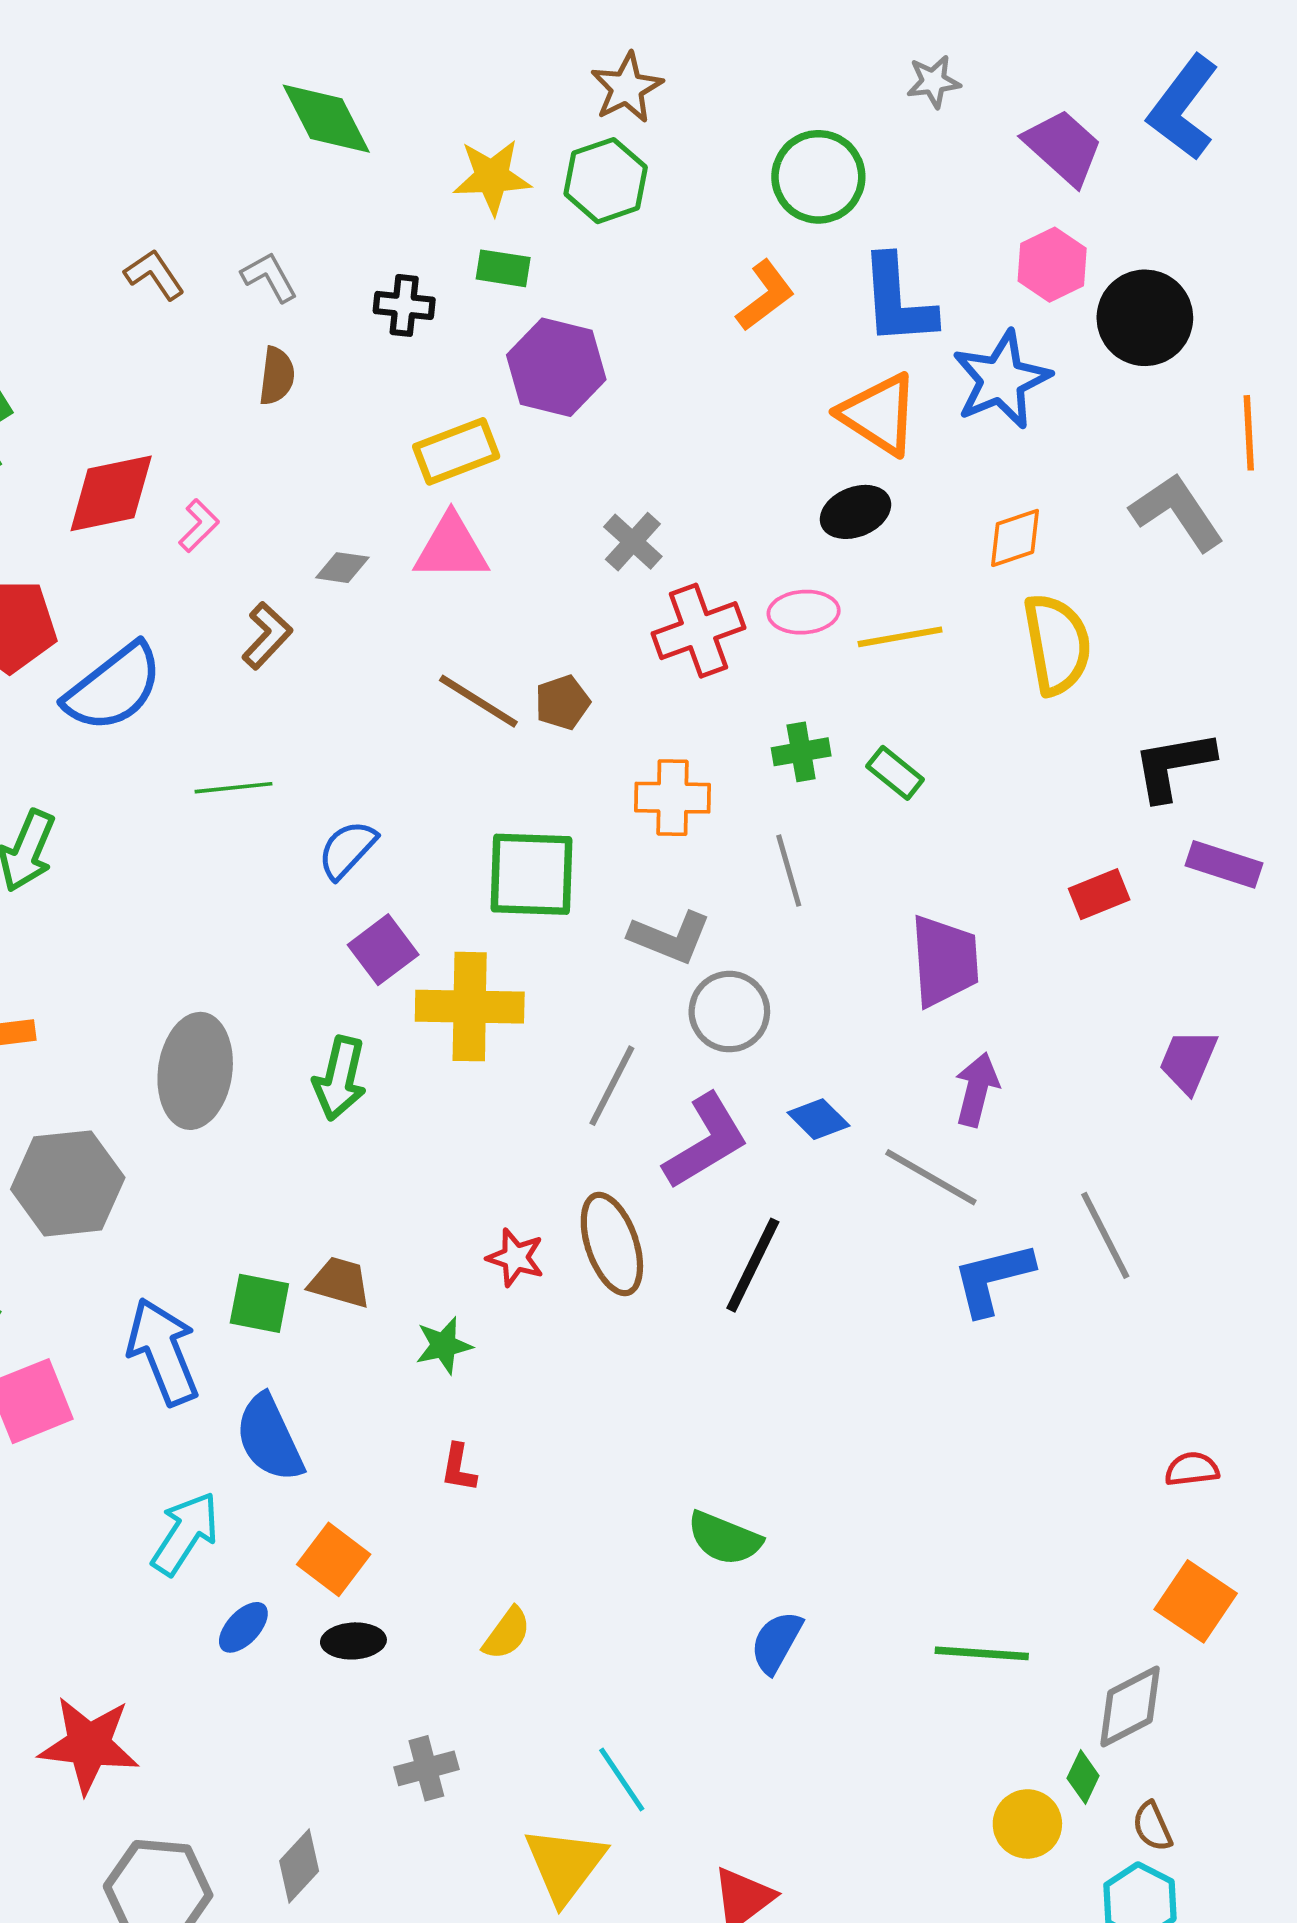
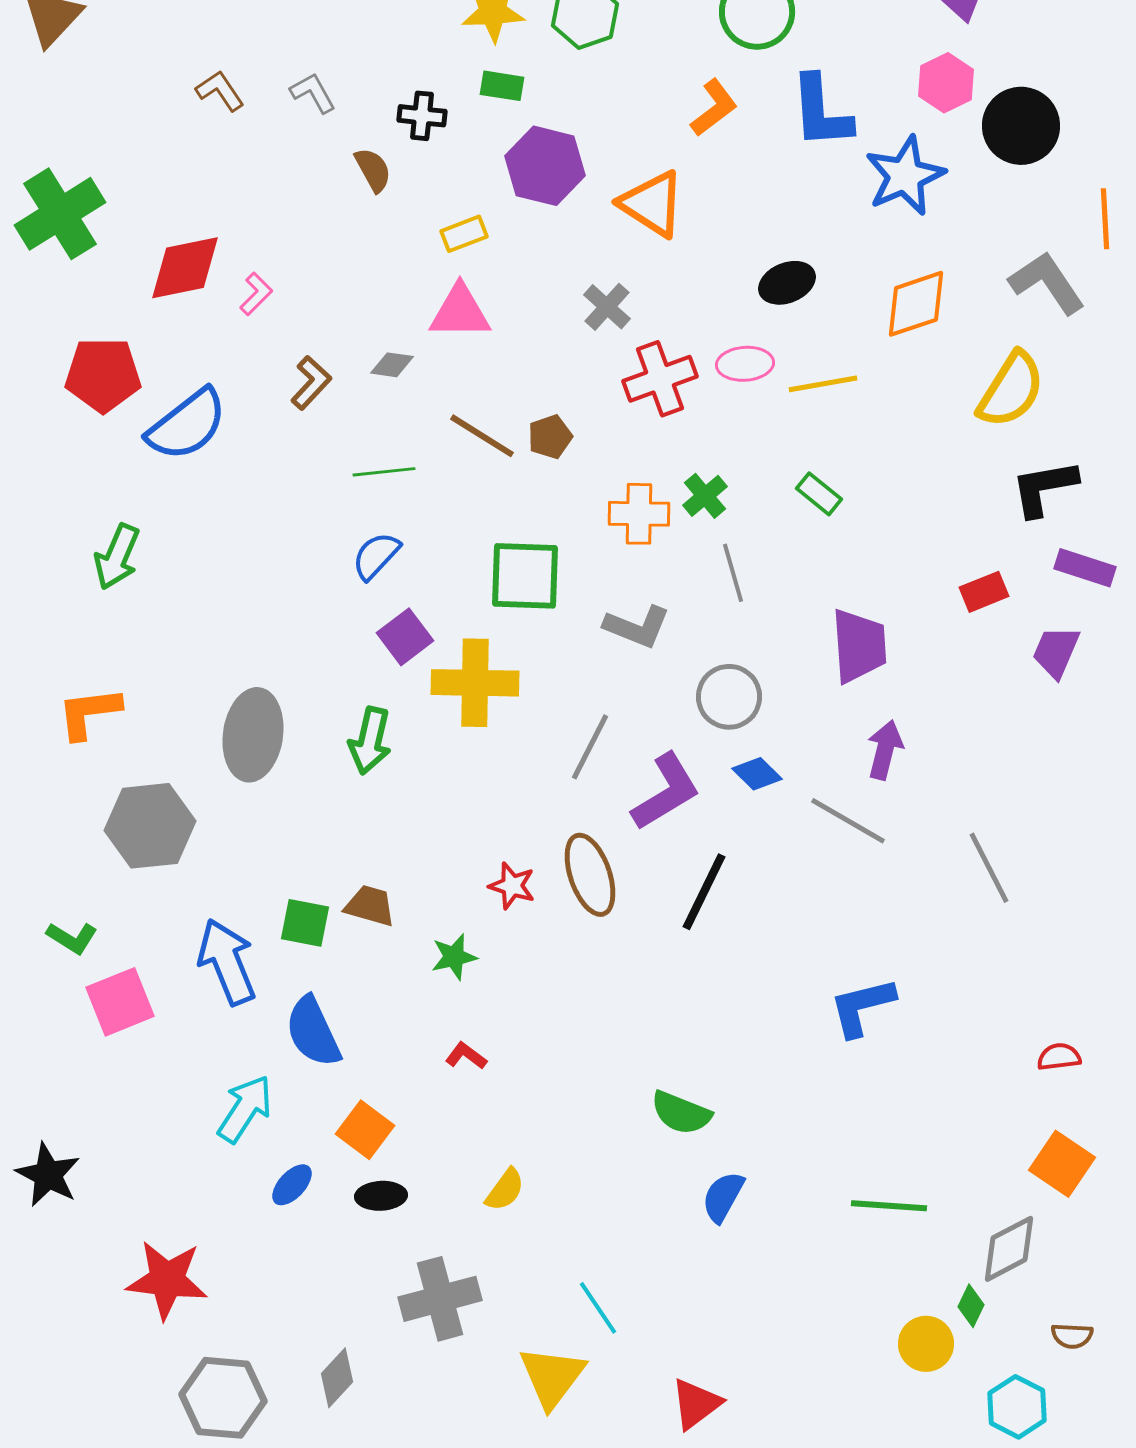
brown semicircle: (277, 376) -> (373, 170), moved, turned -36
orange triangle: (879, 414) -> (652, 204), moved
yellow rectangle: (456, 451) -> (464, 234), size x0.7
orange diamond: (1015, 538) -> (916, 304), size x1.4
gray diamond: (342, 568) -> (392, 365), moved
yellow semicircle: (1057, 644) -> (1011, 390), moved, turned 42
green cross: (801, 752) -> (705, 496), moved, turned -30
green line: (233, 788) -> (384, 472), moved
gray circle: (729, 1012) -> (729, 697), moved
purple trapezoid: (1188, 1061) -> (1056, 652), moved
blue L-shape: (993, 1279) -> (862, 1007), moved
red L-shape: (459, 1468) -> (466, 1056), turned 117
gray cross: (426, 1768) -> (440, 1299), size x1.6
brown semicircle: (1152, 1826) -> (1072, 1336), moved, turned -63

